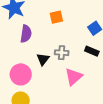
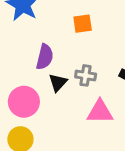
purple semicircle: (26, 34) -> (45, 57), moved
pink triangle: (74, 77) -> (100, 112), turned 36

